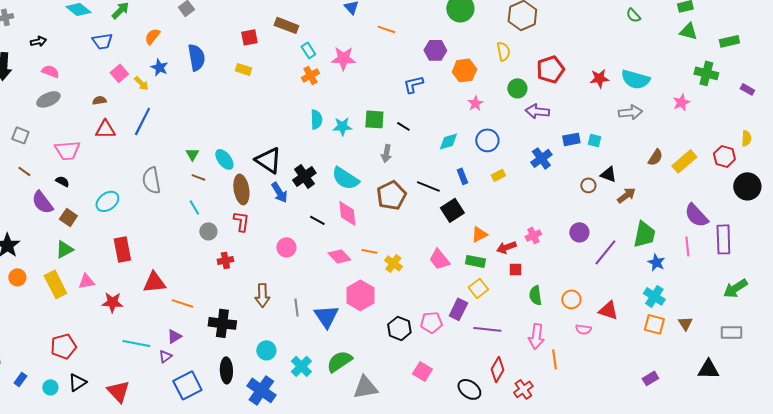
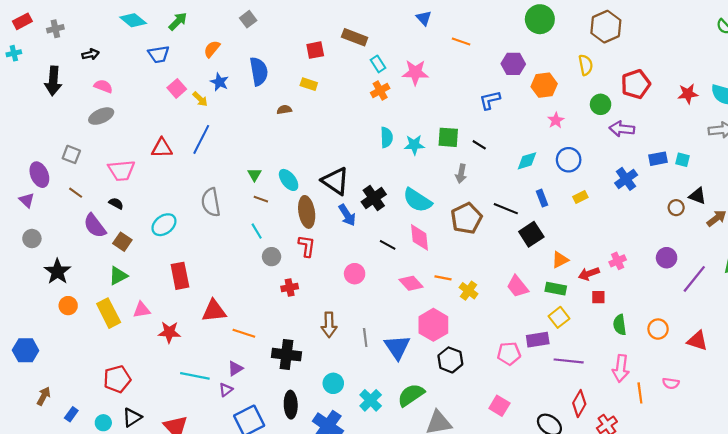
brown semicircle: (99, 100) -> (284, 110), moved
purple rectangle: (458, 309) -> (538, 340), turned 55
black hexagon: (399, 328) -> (450, 360), moved
pink semicircle: (583, 329) -> (671, 383), moved

